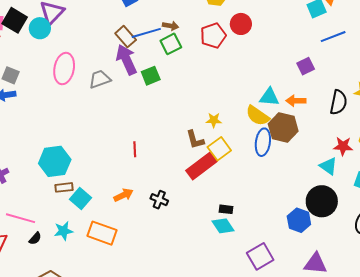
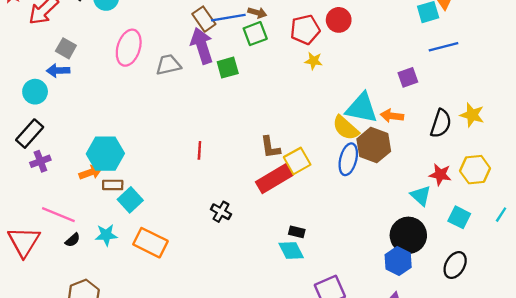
cyan triangle: (269, 97) -> (362, 108), size x1.4
yellow star: (214, 120) -> (314, 61), moved
orange arrow: (123, 195) -> (90, 172), moved
blue hexagon: (299, 220) -> (398, 261), moved

